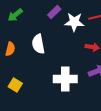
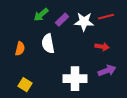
purple rectangle: (54, 12) -> (62, 20), moved
green arrow: (15, 15) -> (41, 15), moved

